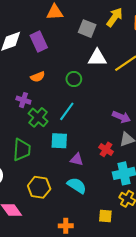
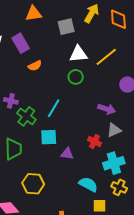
gray square: (87, 29) -> (66, 27), turned -30
orange semicircle: (38, 77) -> (35, 66), moved
green circle: (74, 79) -> (76, 77), moved
cyan semicircle: (77, 186) -> (88, 184), moved

